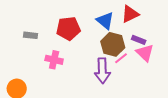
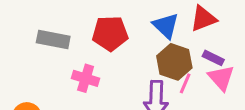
gray rectangle: (30, 35) -> (53, 39), size x1.5
pink line: (121, 58) -> (185, 83), turned -32

